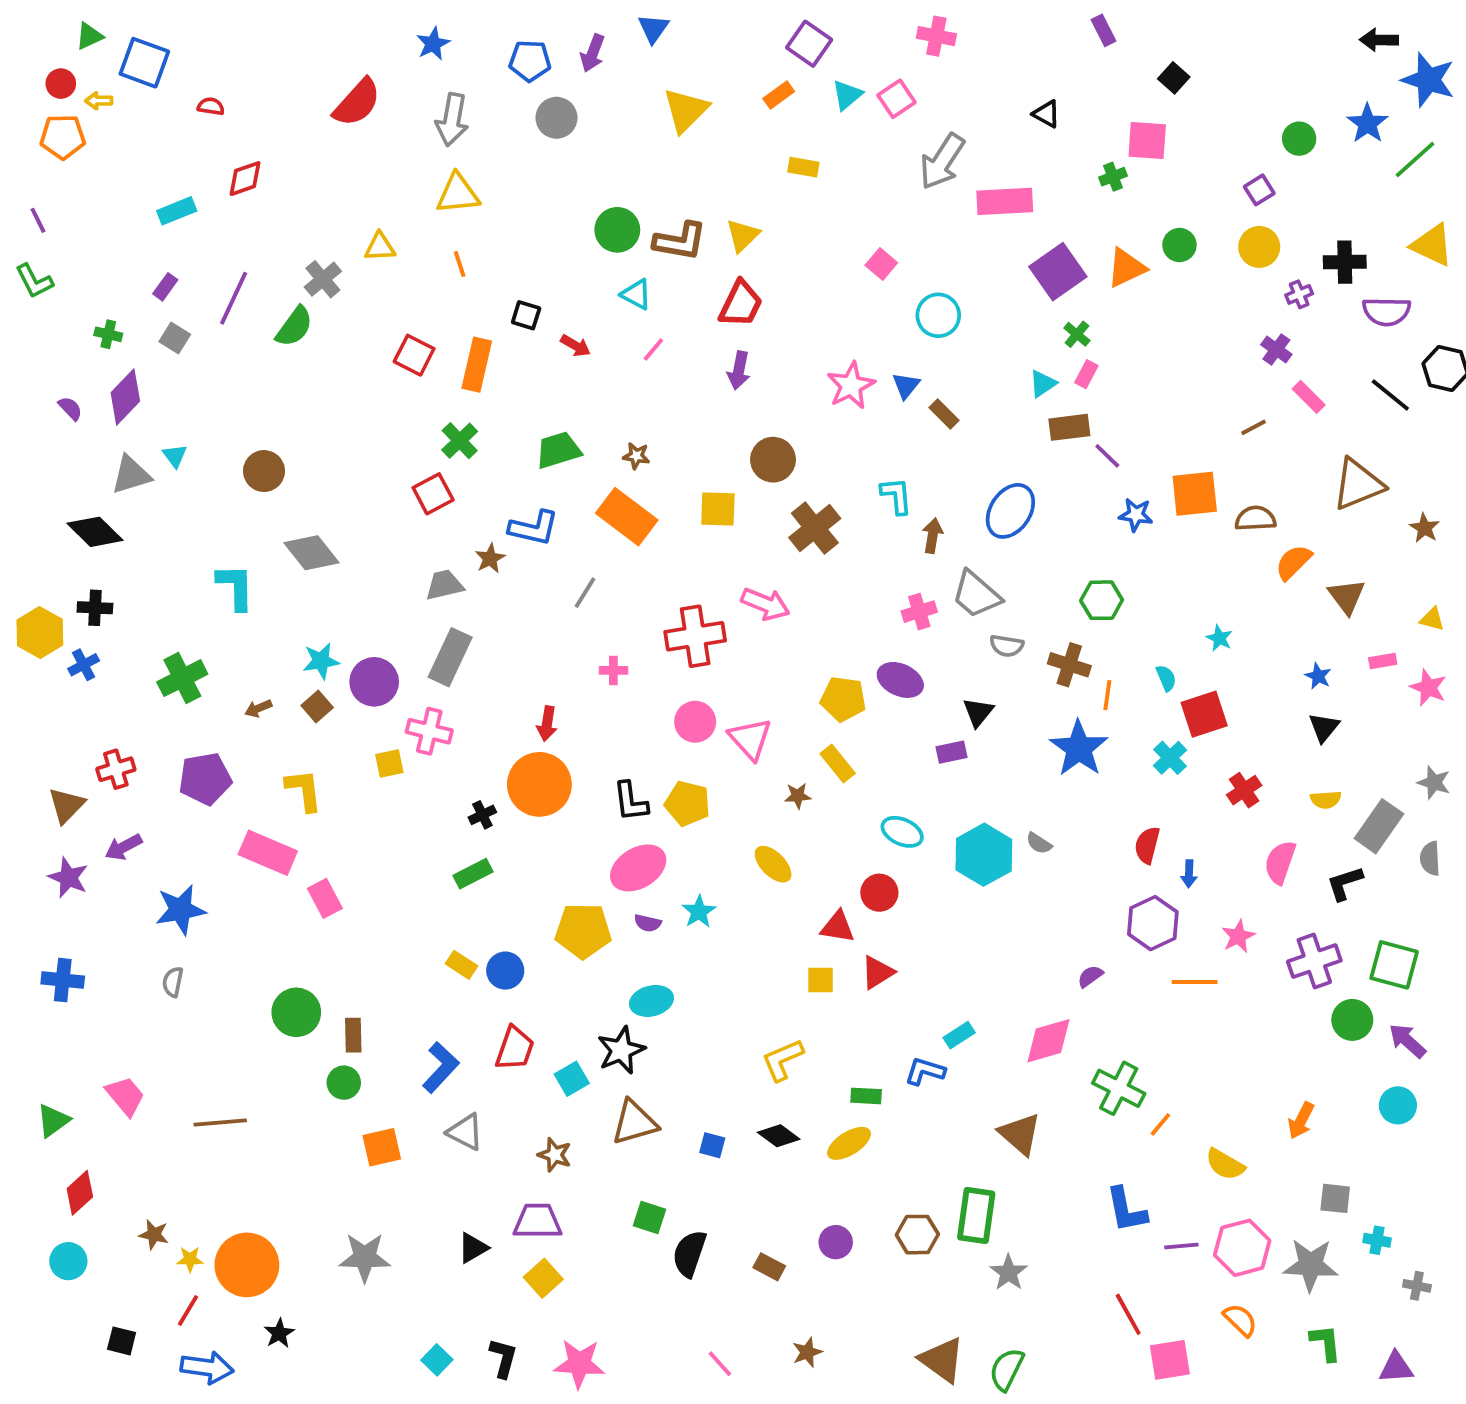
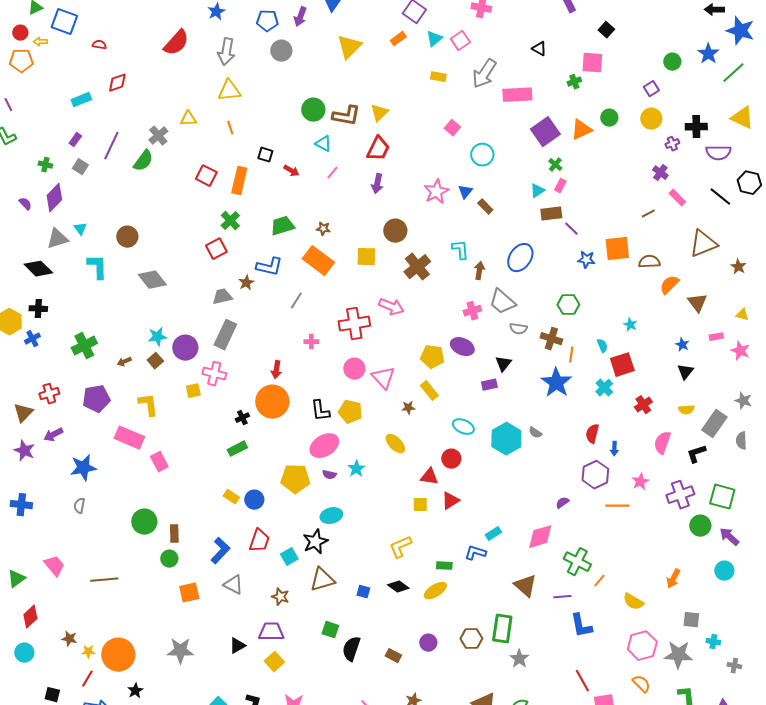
yellow rectangle: (803, 167) -> (438, 77), moved
cyan L-shape: (236, 587) -> (97, 267), moved
purple line: (1181, 1246) -> (562, 597), moved

